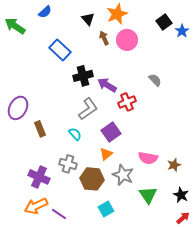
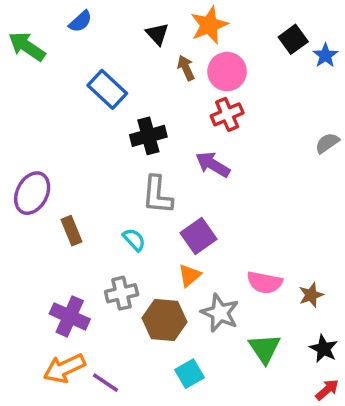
gray semicircle: (155, 80) -> (327, 143), moved, turned -80
purple arrow: (107, 85) -> (213, 164), moved
red cross: (127, 102) -> (227, 114), moved
gray L-shape: (88, 109) -> (157, 195), turned 130
gray cross: (68, 164) -> (122, 293), turned -30

